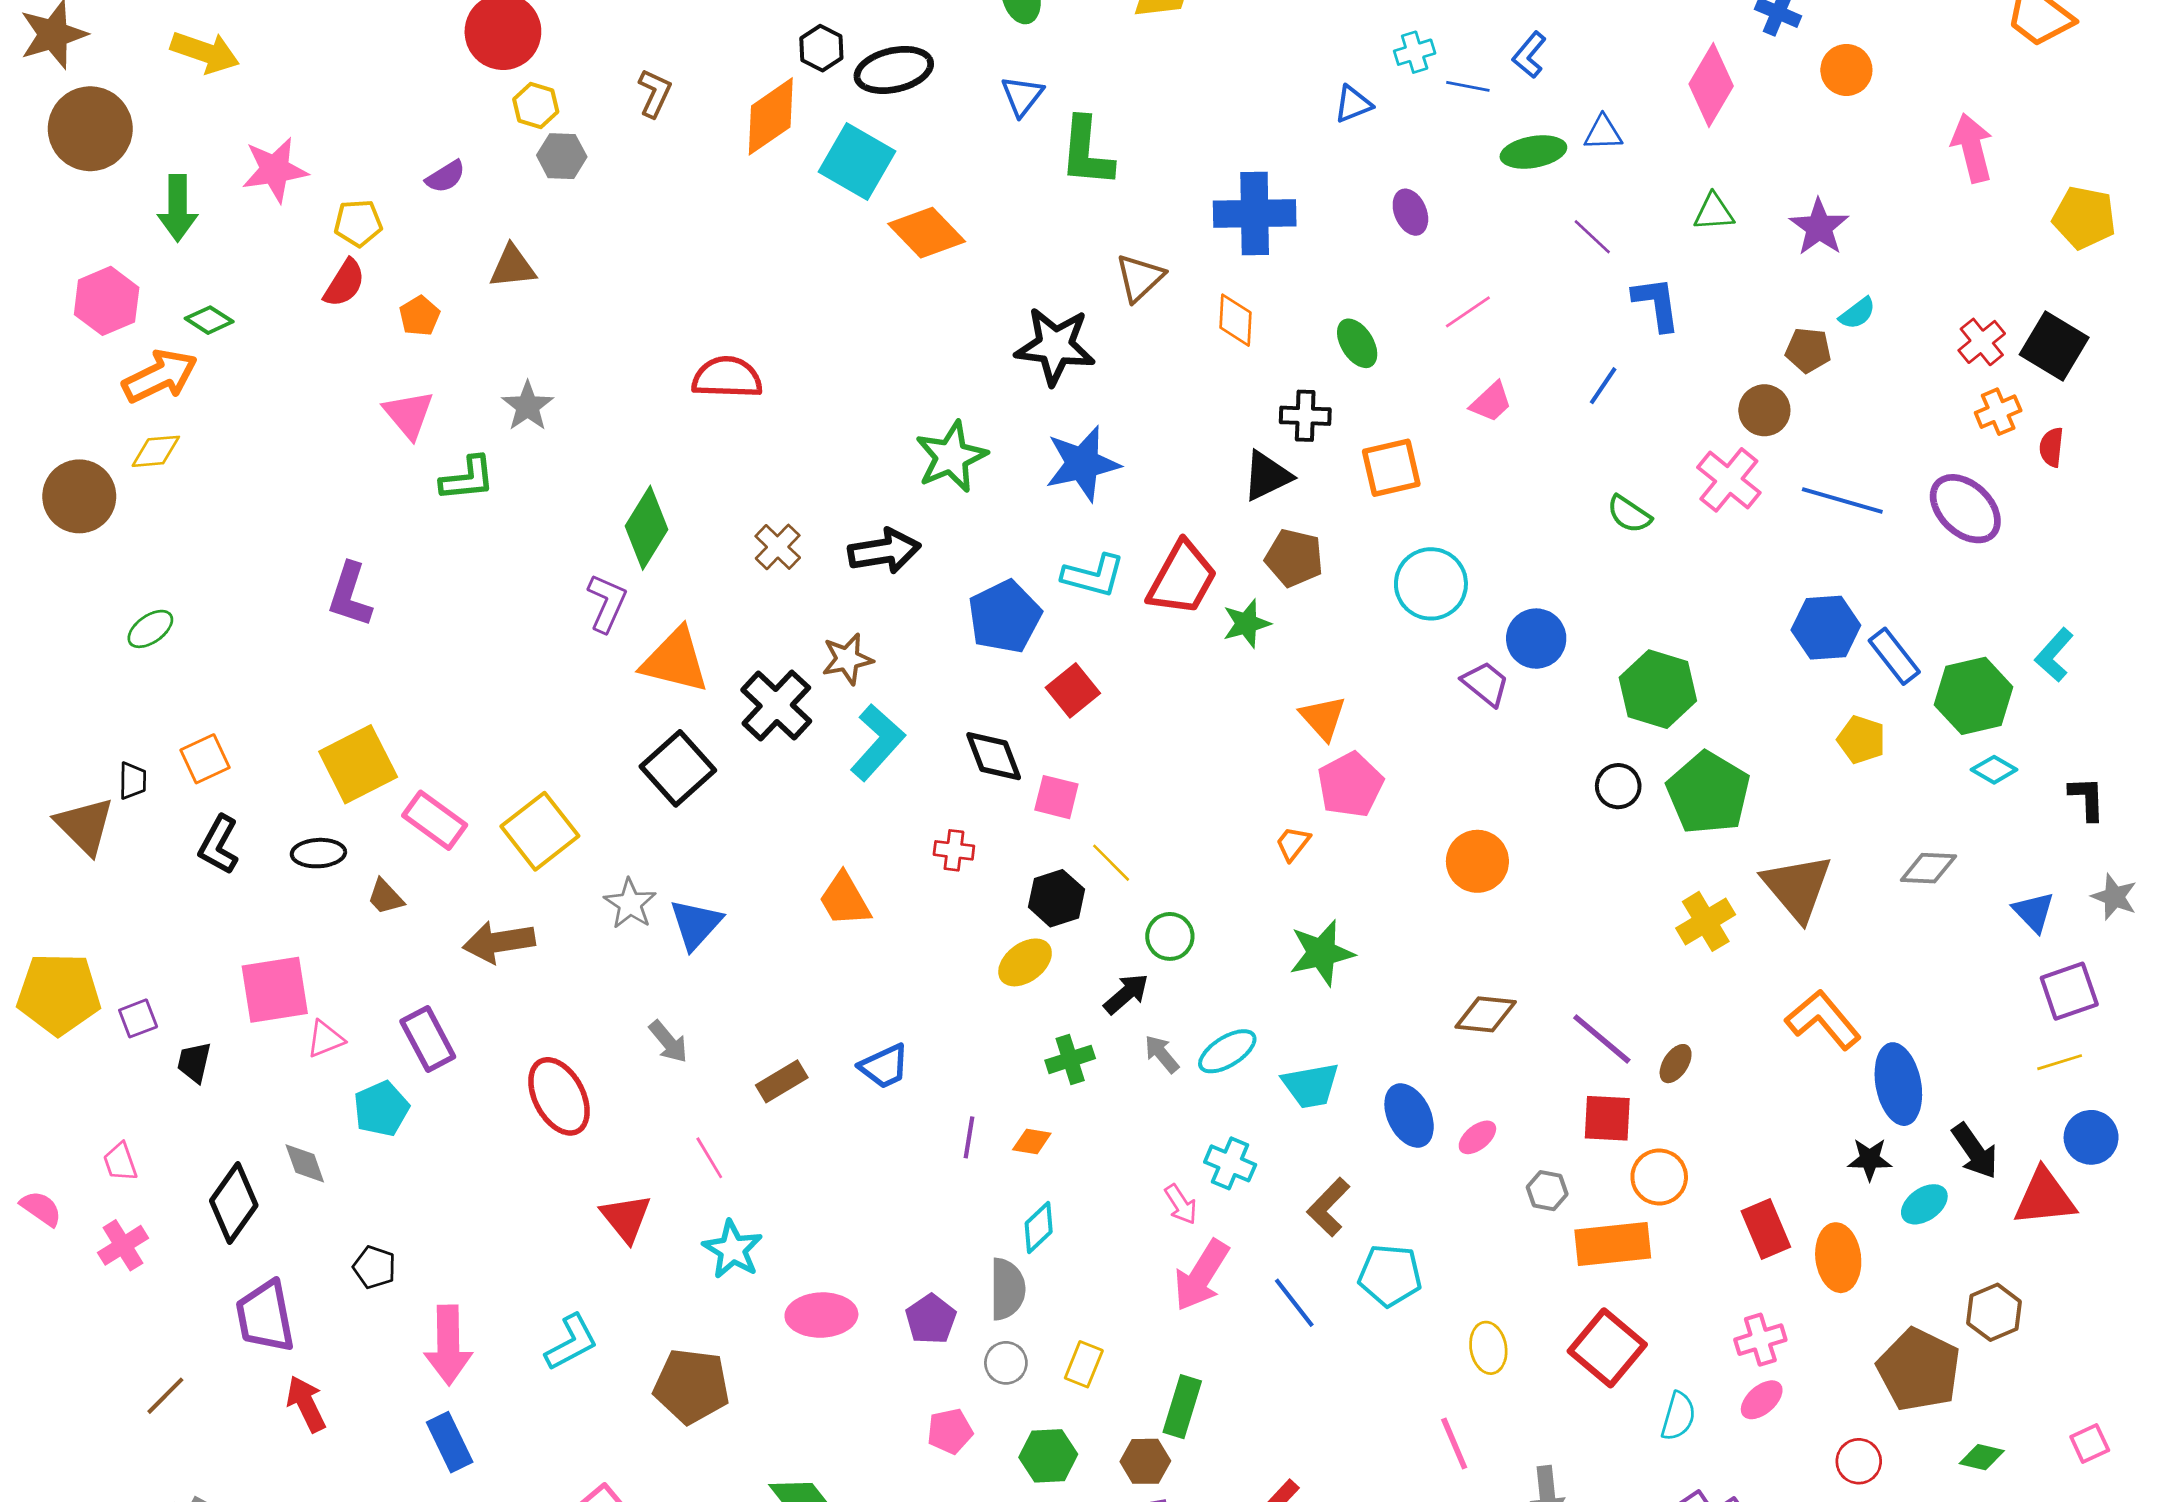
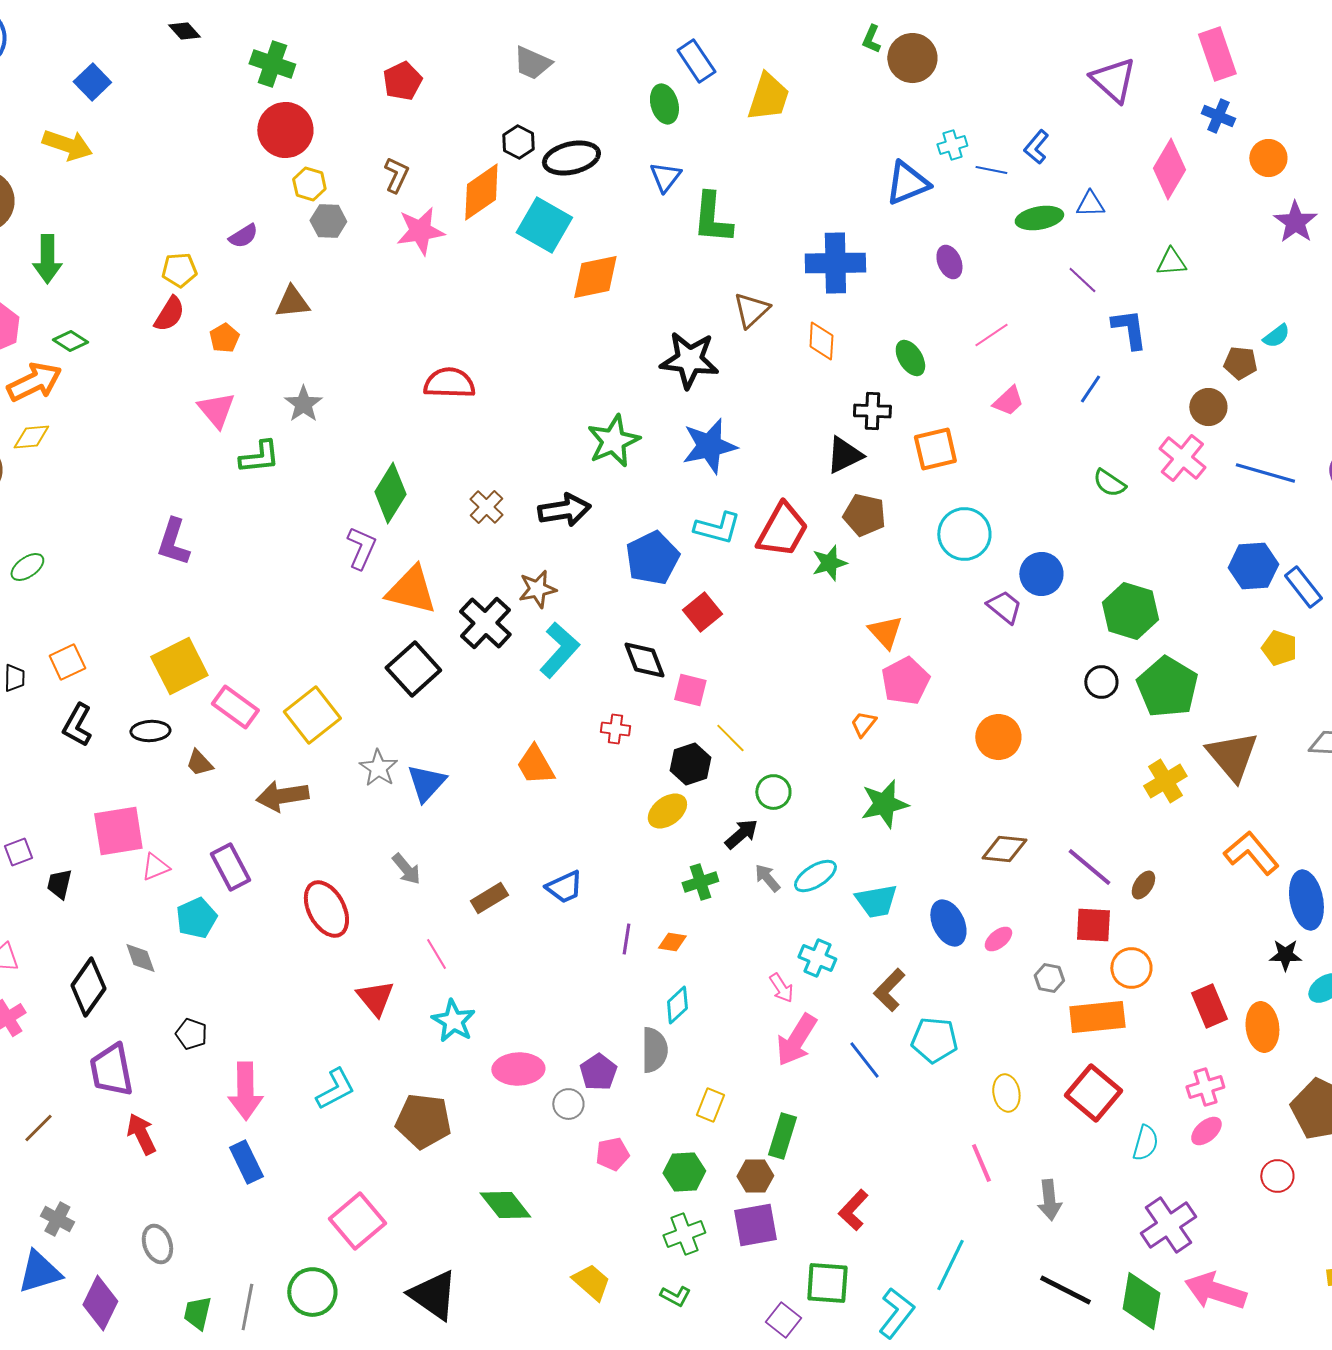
blue triangle: (1353, 104) -> (907, 183), size x1.6
pink star: (275, 170) -> (420, 231), moved
purple star: (1819, 227) -> (1295, 222), moved
orange diamond: (927, 233) -> (595, 277), turned -58
gray circle: (1006, 1363) -> (568, 1104), moved

